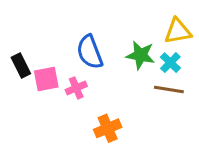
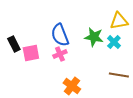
pink cross: (76, 88) -> (60, 54), moved
brown line: (169, 89) -> (119, 75), moved
orange cross: (108, 128) -> (72, 86), turned -30

